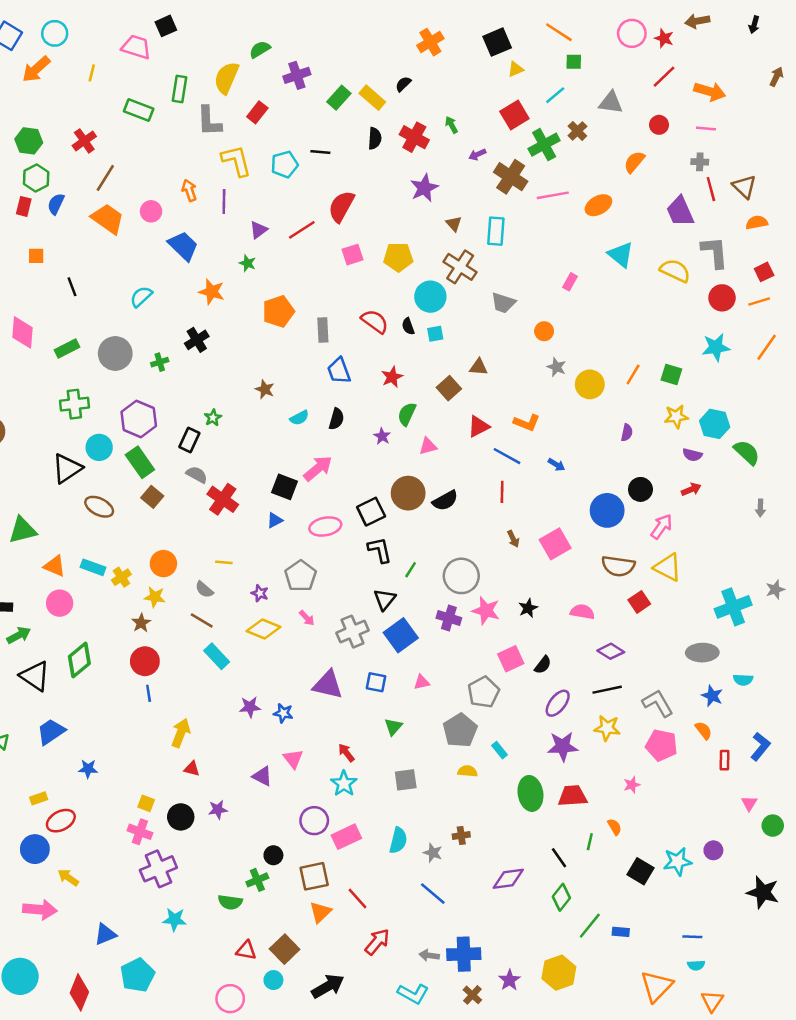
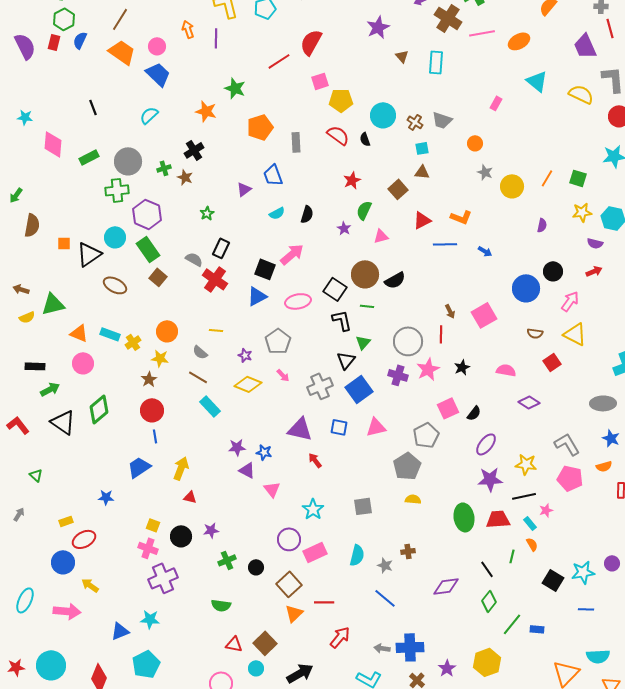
purple triangle: (259, 230) -> (244, 189), moved
blue trapezoid: (183, 246) -> (158, 74), moved
orange square: (36, 256) -> (64, 243), moved
yellow pentagon: (398, 257) -> (341, 100), moved
green star: (247, 263) -> (235, 88), size x1.5
brown cross: (460, 267) -> (415, 122), moved, size x0.6
cyan square: (435, 334) -> (422, 148), moved
blue trapezoid: (339, 371) -> (273, 175), moved
brown star: (265, 389) -> (185, 177), moved
green cross: (74, 404) -> (117, 190), moved
black rectangle: (189, 440) -> (221, 248), moved
blue line: (507, 456) -> (445, 244), turned -30
red line: (502, 492) -> (441, 334), moved
black square: (371, 512) -> (335, 289), turned -30
blue triangle: (275, 520) -> (257, 296), size x1.5
brown semicircle: (618, 566) -> (535, 333), size x0.6
green line: (411, 570) -> (367, 306), moved, turned 64
pink star: (486, 611) -> (428, 369), turned 30
pink triangle: (422, 682) -> (376, 427), size x1.5
black line: (607, 690) -> (524, 496), moved
green triangle: (393, 727) -> (363, 342), moved
orange semicircle: (704, 730) -> (604, 466), turned 112
blue trapezoid: (51, 732) -> (139, 467), moved
cyan rectangle: (500, 750) -> (530, 523), moved
red arrow: (346, 753) -> (315, 460), moved
purple triangle: (262, 776) -> (247, 470), moved
brown square: (314, 876) -> (289, 584), turned -30
green cross: (257, 880) -> (227, 560), moved
red line: (357, 899) -> (324, 602), turned -48
cyan star: (175, 920) -> (150, 619), moved
blue line: (692, 937) -> (586, 609), moved
cyan semicircle: (696, 965) -> (598, 656), size x1.6

